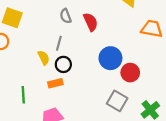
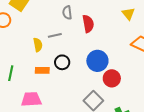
gray line: (59, 43) -> (55, 35), turned 48
black circle: (63, 64) -> (62, 62), moved

